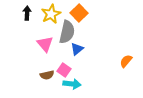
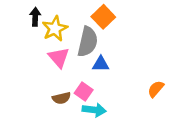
yellow star: (51, 14) -> (55, 29), moved
blue triangle: (77, 49) -> (101, 64), turned 40
orange semicircle: (126, 61) -> (156, 89), moved

